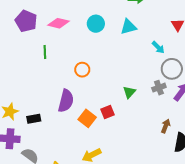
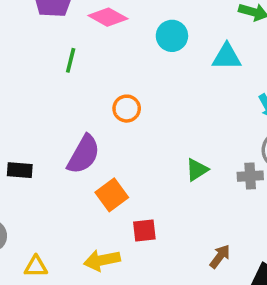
red square: (108, 112) -> (144, 231), moved
brown arrow: (166, 126) -> (220, 256), moved

